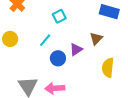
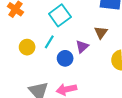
cyan square: (59, 16) -> (60, 15), size x1.5
yellow circle: (10, 39) -> (27, 47), moved

